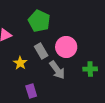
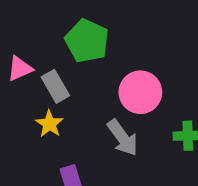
gray rectangle: (41, 51) -> (55, 86), moved

